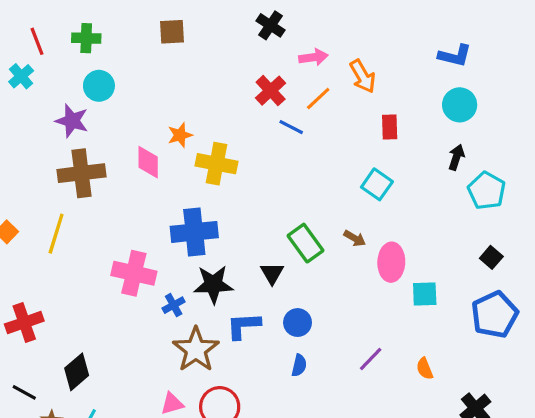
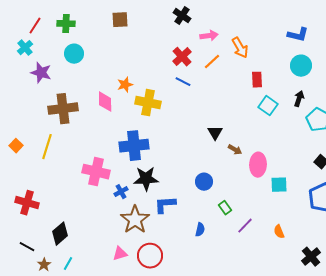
red line: (37, 41) -> (35, 26), turned 54
purple star: (72, 121) -> (41, 73), moved
blue line: (291, 127) -> (183, 82), moved
cyan square: (377, 184) -> (268, 106), moved
green rectangle: (305, 243) -> (225, 208), moved, size x0.6
black triangle: (272, 273) -> (215, 133), moved
red cross: (24, 323) -> (27, 203), turned 35
blue circle: (298, 323) -> (204, 182), moved

